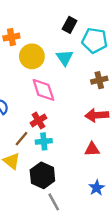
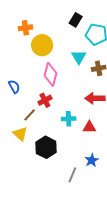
cyan triangle: (65, 58) -> (79, 57), moved
pink diamond: (43, 90) -> (50, 74), turned 30
cyan cross: (44, 141) -> (69, 119), moved
gray line: (54, 202) -> (72, 175), moved, turned 49

